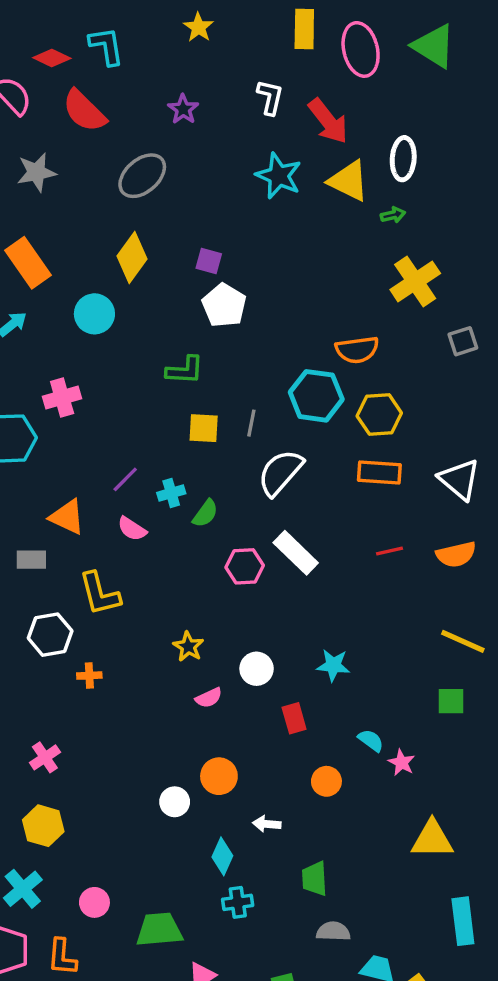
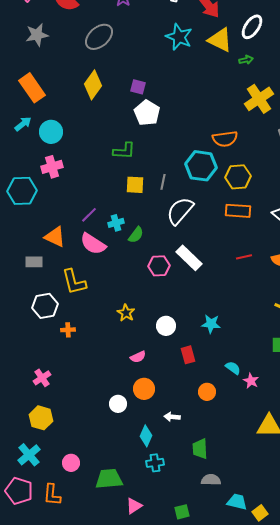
white ellipse: (403, 159) -> (252, 27), turned 30
cyan circle: (94, 314) -> (51, 132), moved
pink semicircle: (132, 529) -> (93, 244), size x1.5
pink semicircle: (209, 698) -> (138, 357), moved

